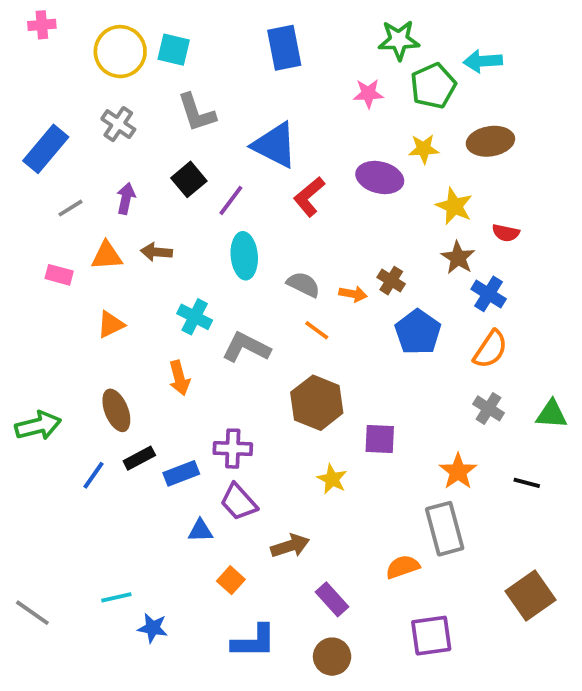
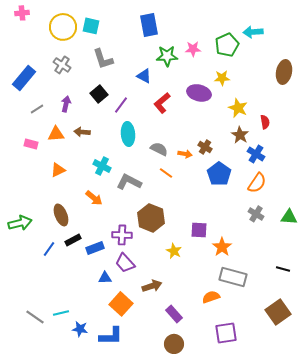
green star: (399, 40) -> (167, 56), moved
brown ellipse: (490, 141) -> (284, 72), moved, turned -70
blue triangle: (275, 145) -> (144, 76), size x0.6
red semicircle: (506, 233) -> (265, 122), turned -112
orange arrow: (179, 378) -> (94, 198), turned -36
brown hexagon: (317, 403) -> (151, 218), moved
orange star: (458, 471) -> (222, 247), moved
black line: (527, 483) -> (283, 269), moved
gray rectangle: (445, 529) -> (233, 277), turned -60
orange square: (231, 580) -> (121, 304), size x1.6
gray line: (32, 613) -> (35, 317), moved
blue L-shape: (254, 641) -> (111, 336), moved

